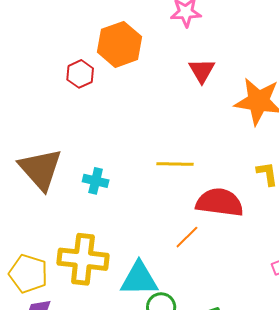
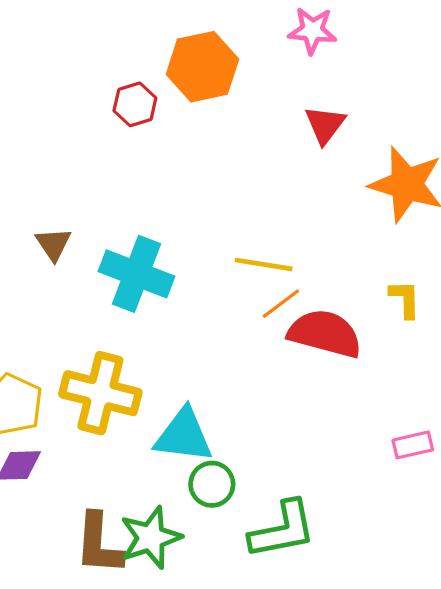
brown triangle: (40, 169) -> (53, 244), size x0.5
cyan cross: (96, 181) -> (137, 274), size x1.8
orange line: (187, 237) -> (281, 304), moved

